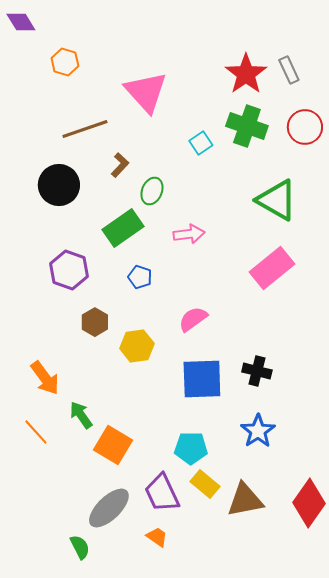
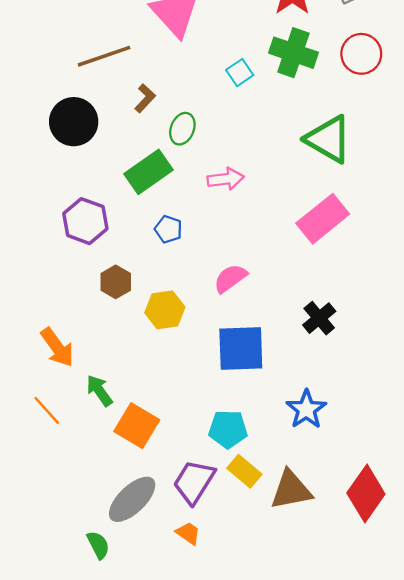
black cross: (257, 371) -> (319, 318), moved, turned 36
purple trapezoid: (162, 493) -> (194, 482), turned 57

